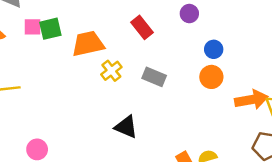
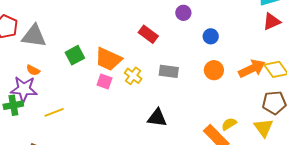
pink square: (32, 27) -> (104, 82), moved, turned 35
orange trapezoid: (88, 44) -> (108, 59), turned -128
orange circle: (211, 77) -> (214, 70), moved

